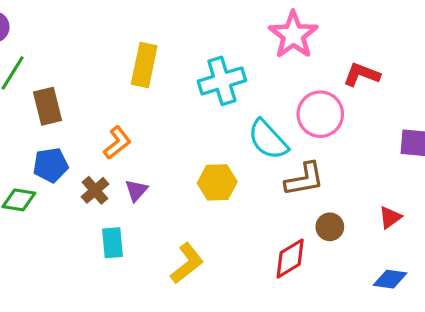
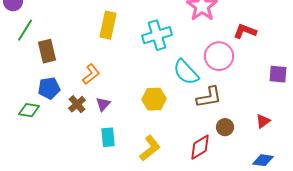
cyan rectangle: (112, 243) -> (108, 137), moved
yellow L-shape: (187, 263) -> (150, 148), moved

